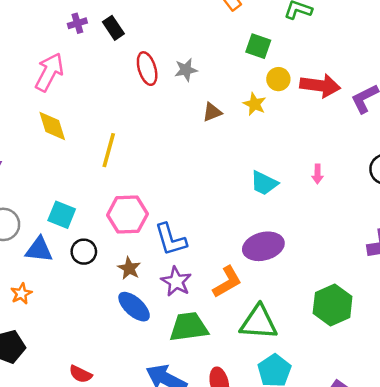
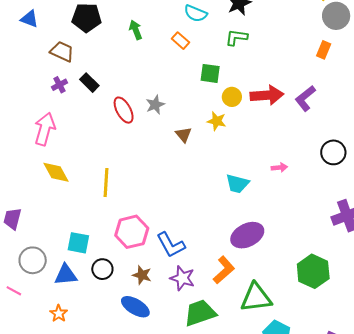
brown triangle: (212, 112) -> (184, 135), turned -36
pink arrow: (318, 174) -> (279, 168), turned -84
blue ellipse: (134, 307) -> (135, 307), moved

